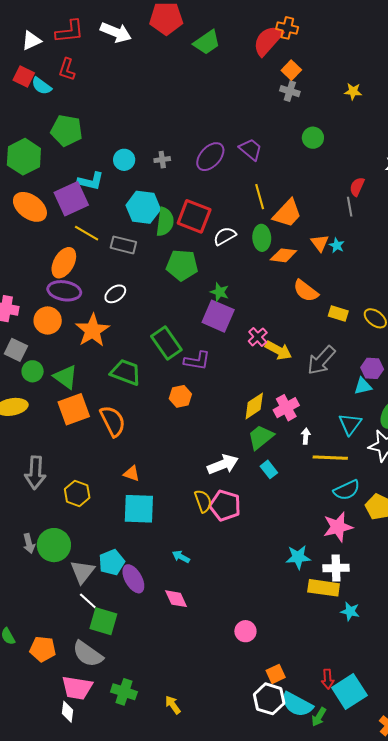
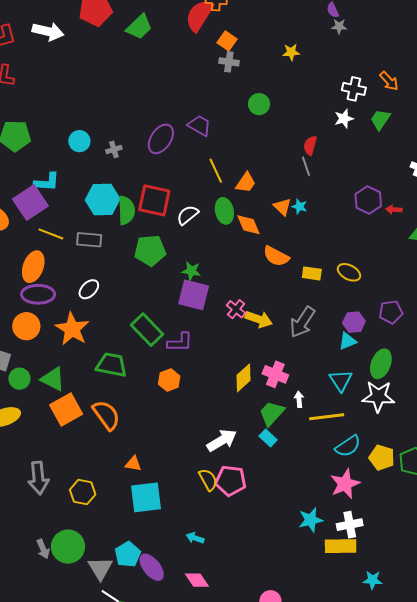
cyan circle: (124, 160) -> (79, 141), moved
orange trapezoid: (287, 213) -> (246, 183), size x0.7
orange diamond: (283, 255) -> (248, 225), turned 68
pink cross: (286, 408) -> (275, 374), turned -30
green trapezoid: (261, 437) -> (272, 413), moved
cyan star: (350, 611) -> (373, 580), moved

